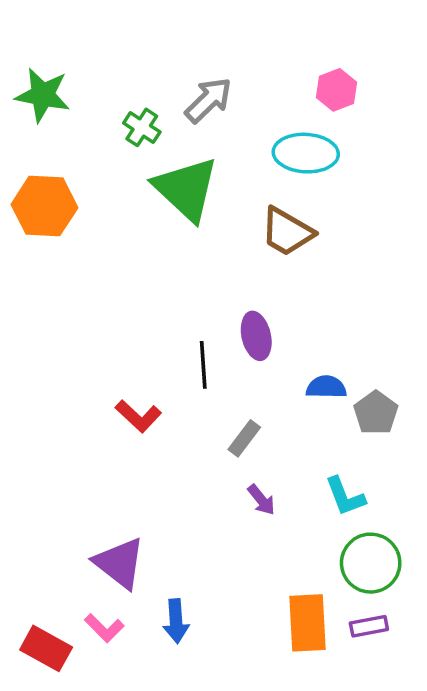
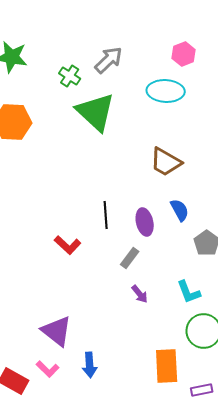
brown trapezoid: (287, 232) -> (166, 162), moved
purple ellipse: (256, 336) -> (145, 222), moved
blue semicircle: (326, 387) -> (180, 210), moved, turned 60
purple rectangle: (369, 626) -> (202, 390), moved

